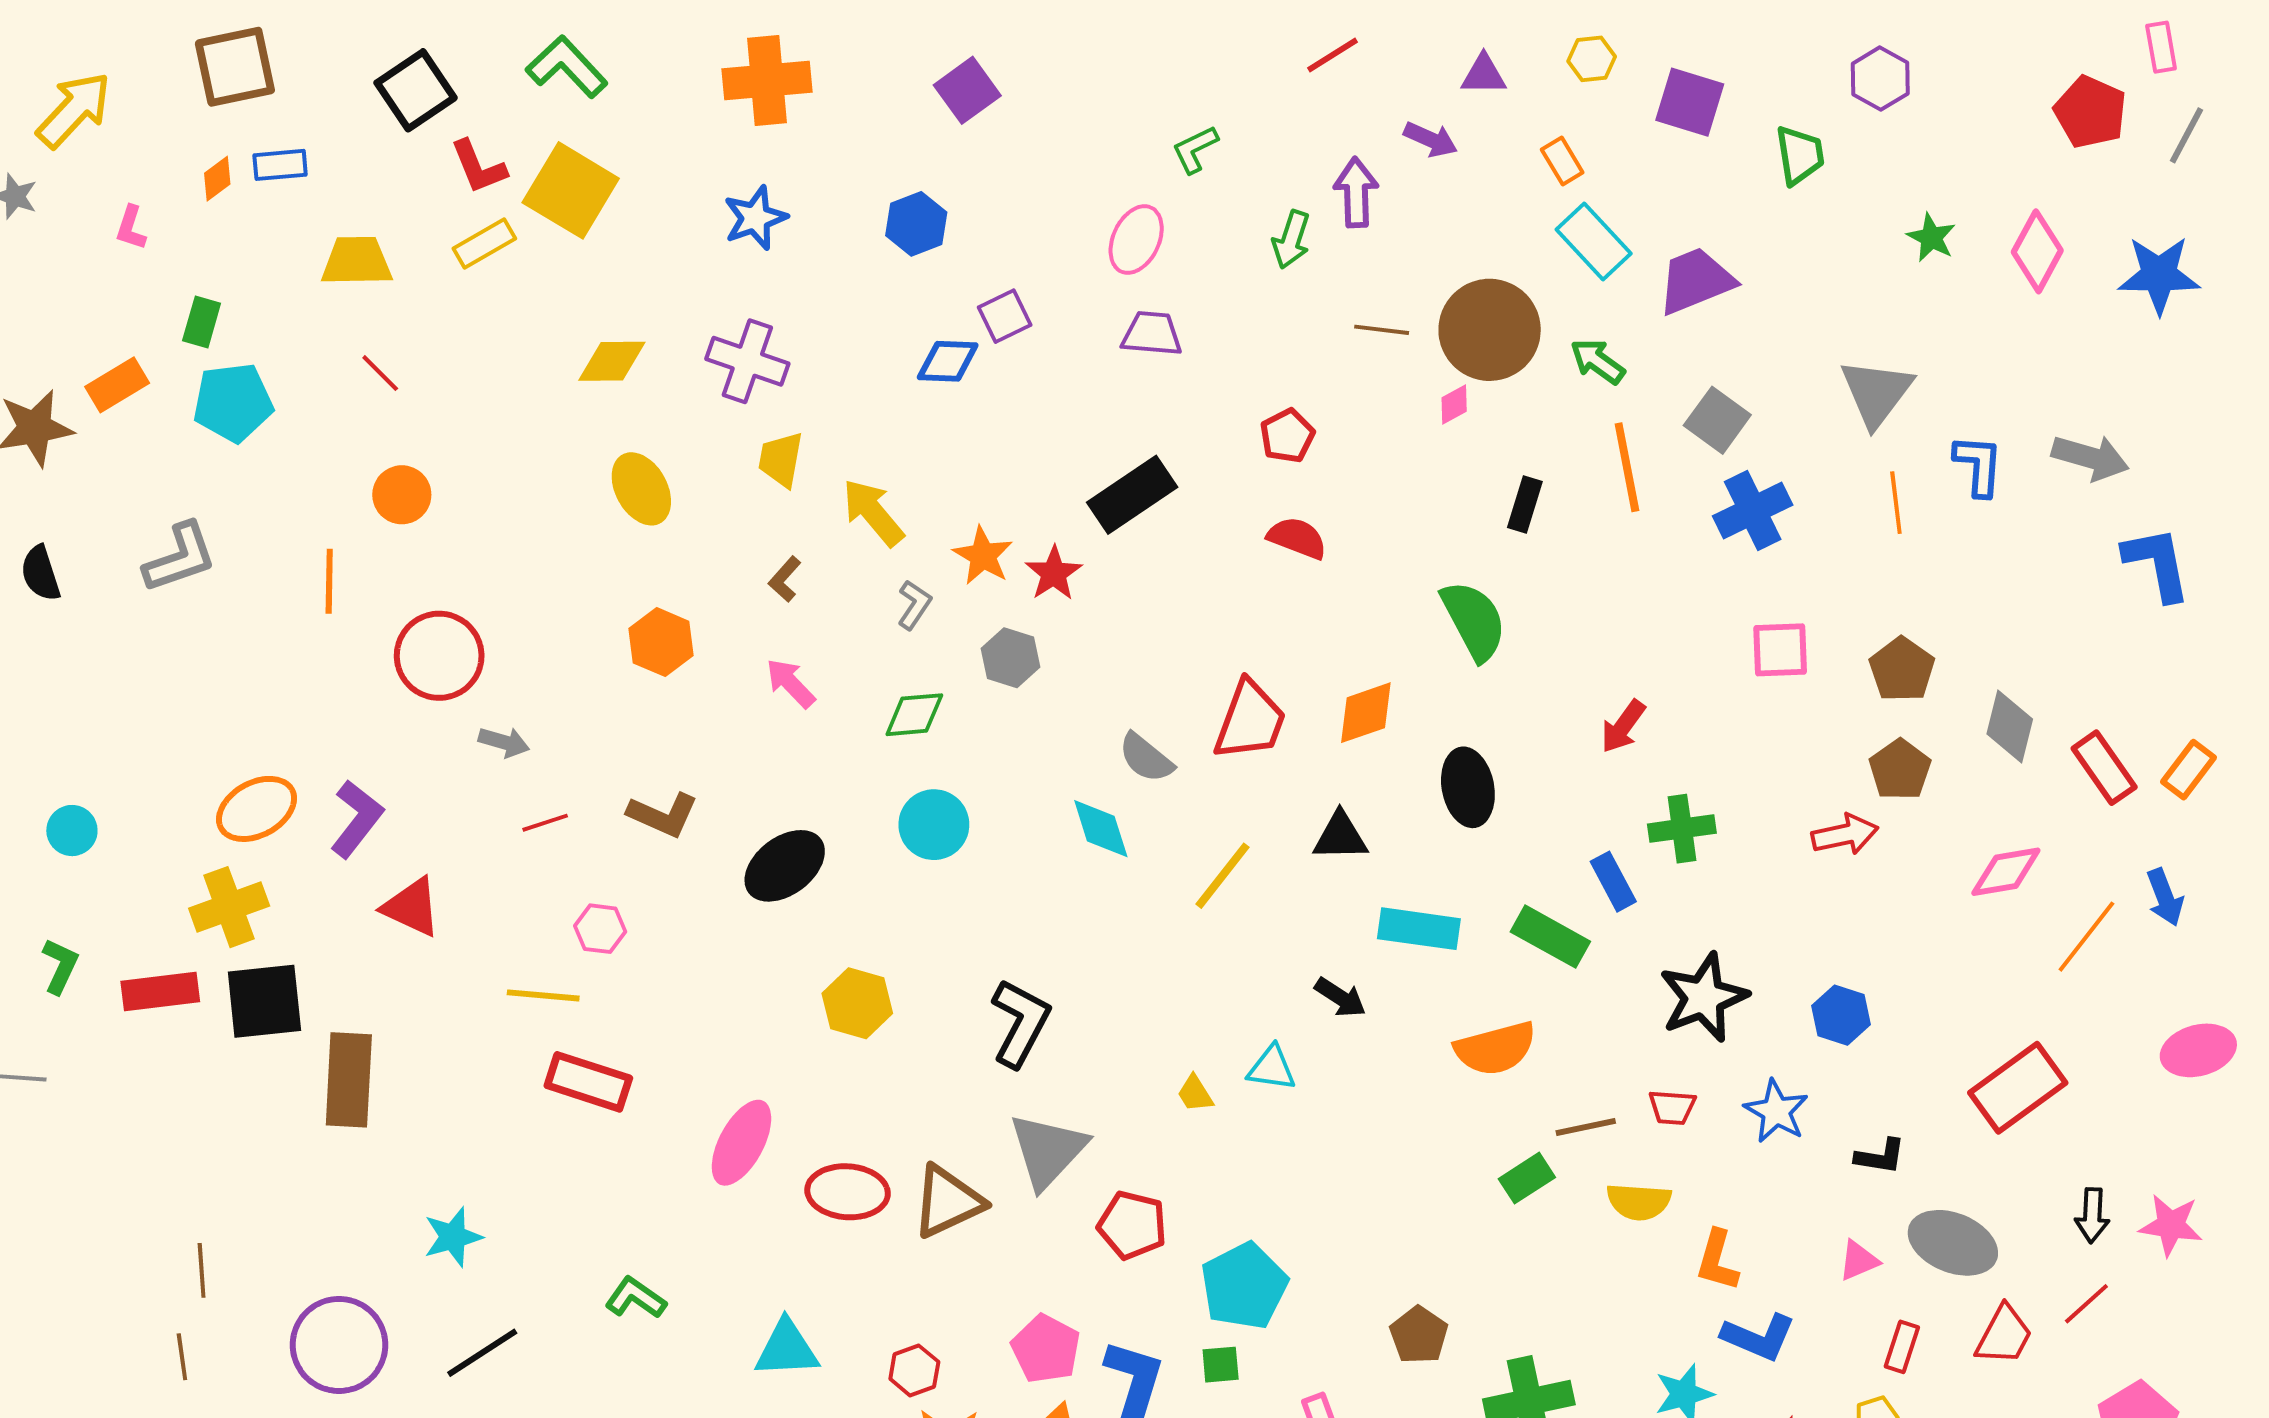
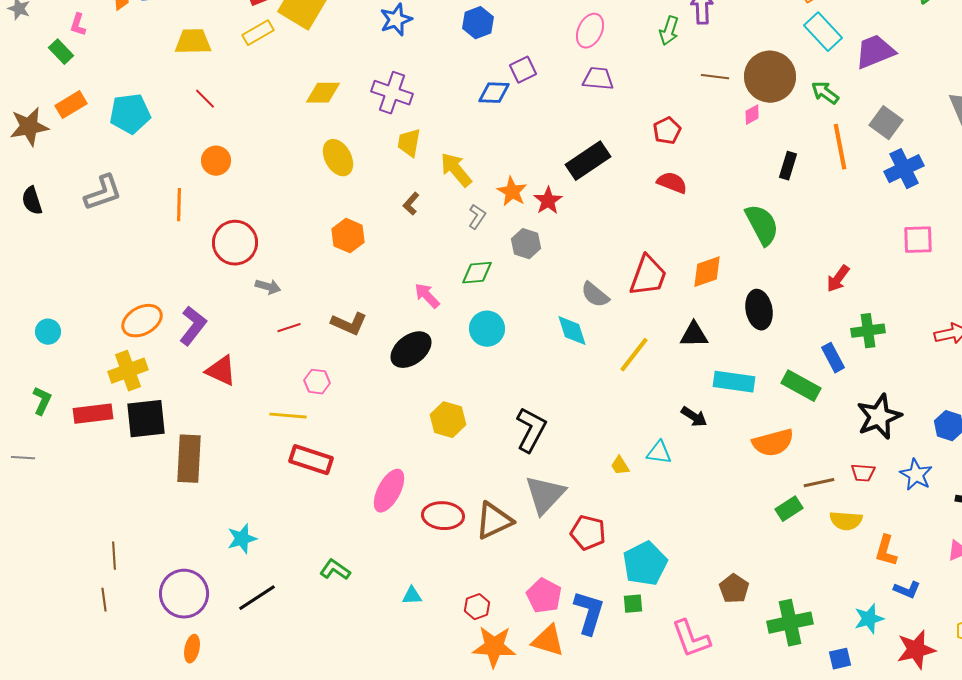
green rectangle: (202, 322) -> (61, 52), moved, turned -60
pink arrow: (791, 683) -> (427, 296), moved
blue L-shape: (1759, 1337) -> (907, 590), size x0.7
cyan triangle: (787, 1349) -> (412, 596), size x0.6

